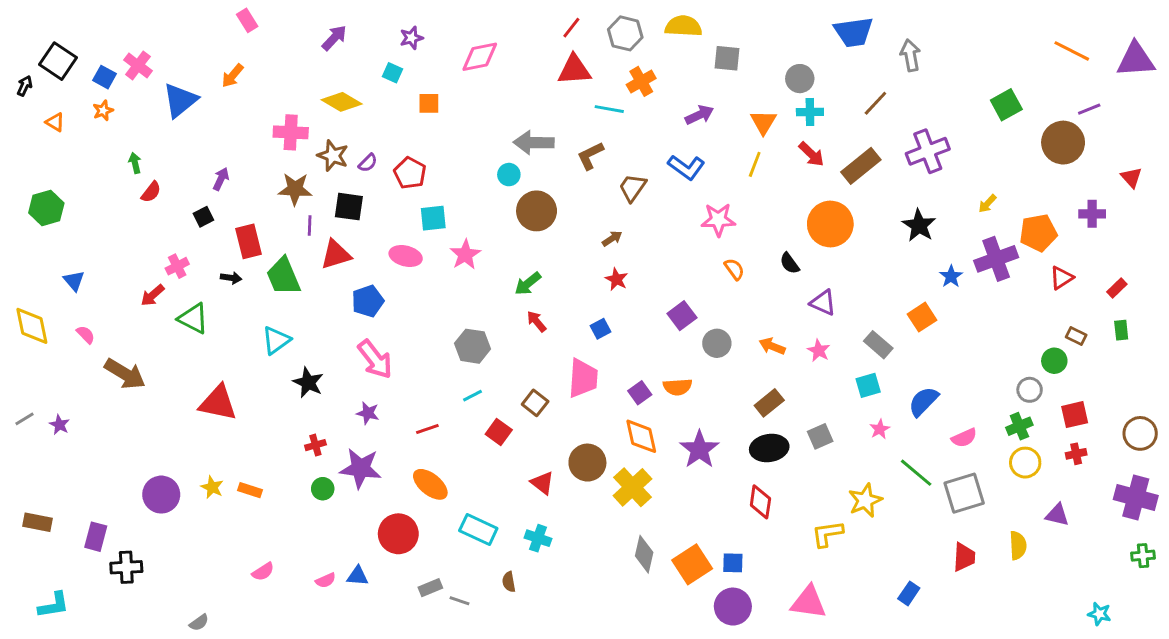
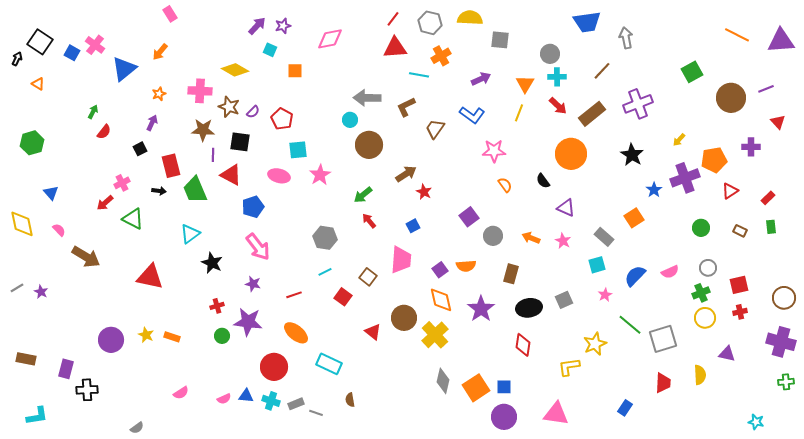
purple arrow: (334, 38) -> (257, 26), moved
purple line: (1089, 109) -> (766, 89), moved
orange star: (103, 111) -> (159, 94), moved
green arrow: (135, 163) -> (93, 112), turned 40
brown arrow: (612, 239) -> (406, 174), moved, size x1.5
red triangle: (336, 255) -> (231, 175), turned 45
green circle: (1054, 361) -> (701, 228), moved
brown rectangle: (769, 403) -> (511, 274), moved, turned -36
pink semicircle: (964, 438) -> (670, 272), moved
cyan cross: (538, 538) -> (271, 401), moved

